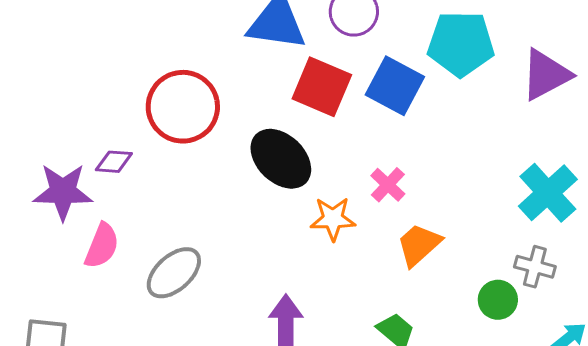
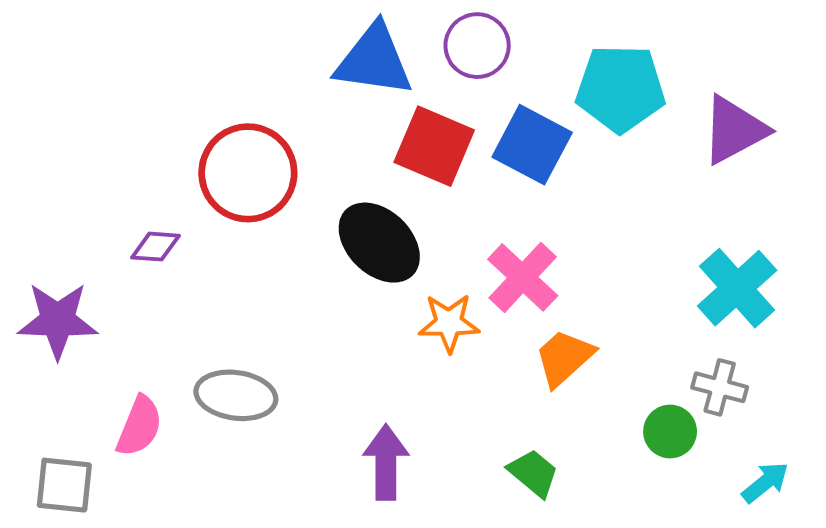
pink cross: (388, 185) -> (523, 277), size x1.5
purple star: (63, 192) -> (58, 320), moved
pink semicircle: (102, 246) -> (139, 426), moved
gray ellipse: (174, 273) -> (236, 395), turned 50

